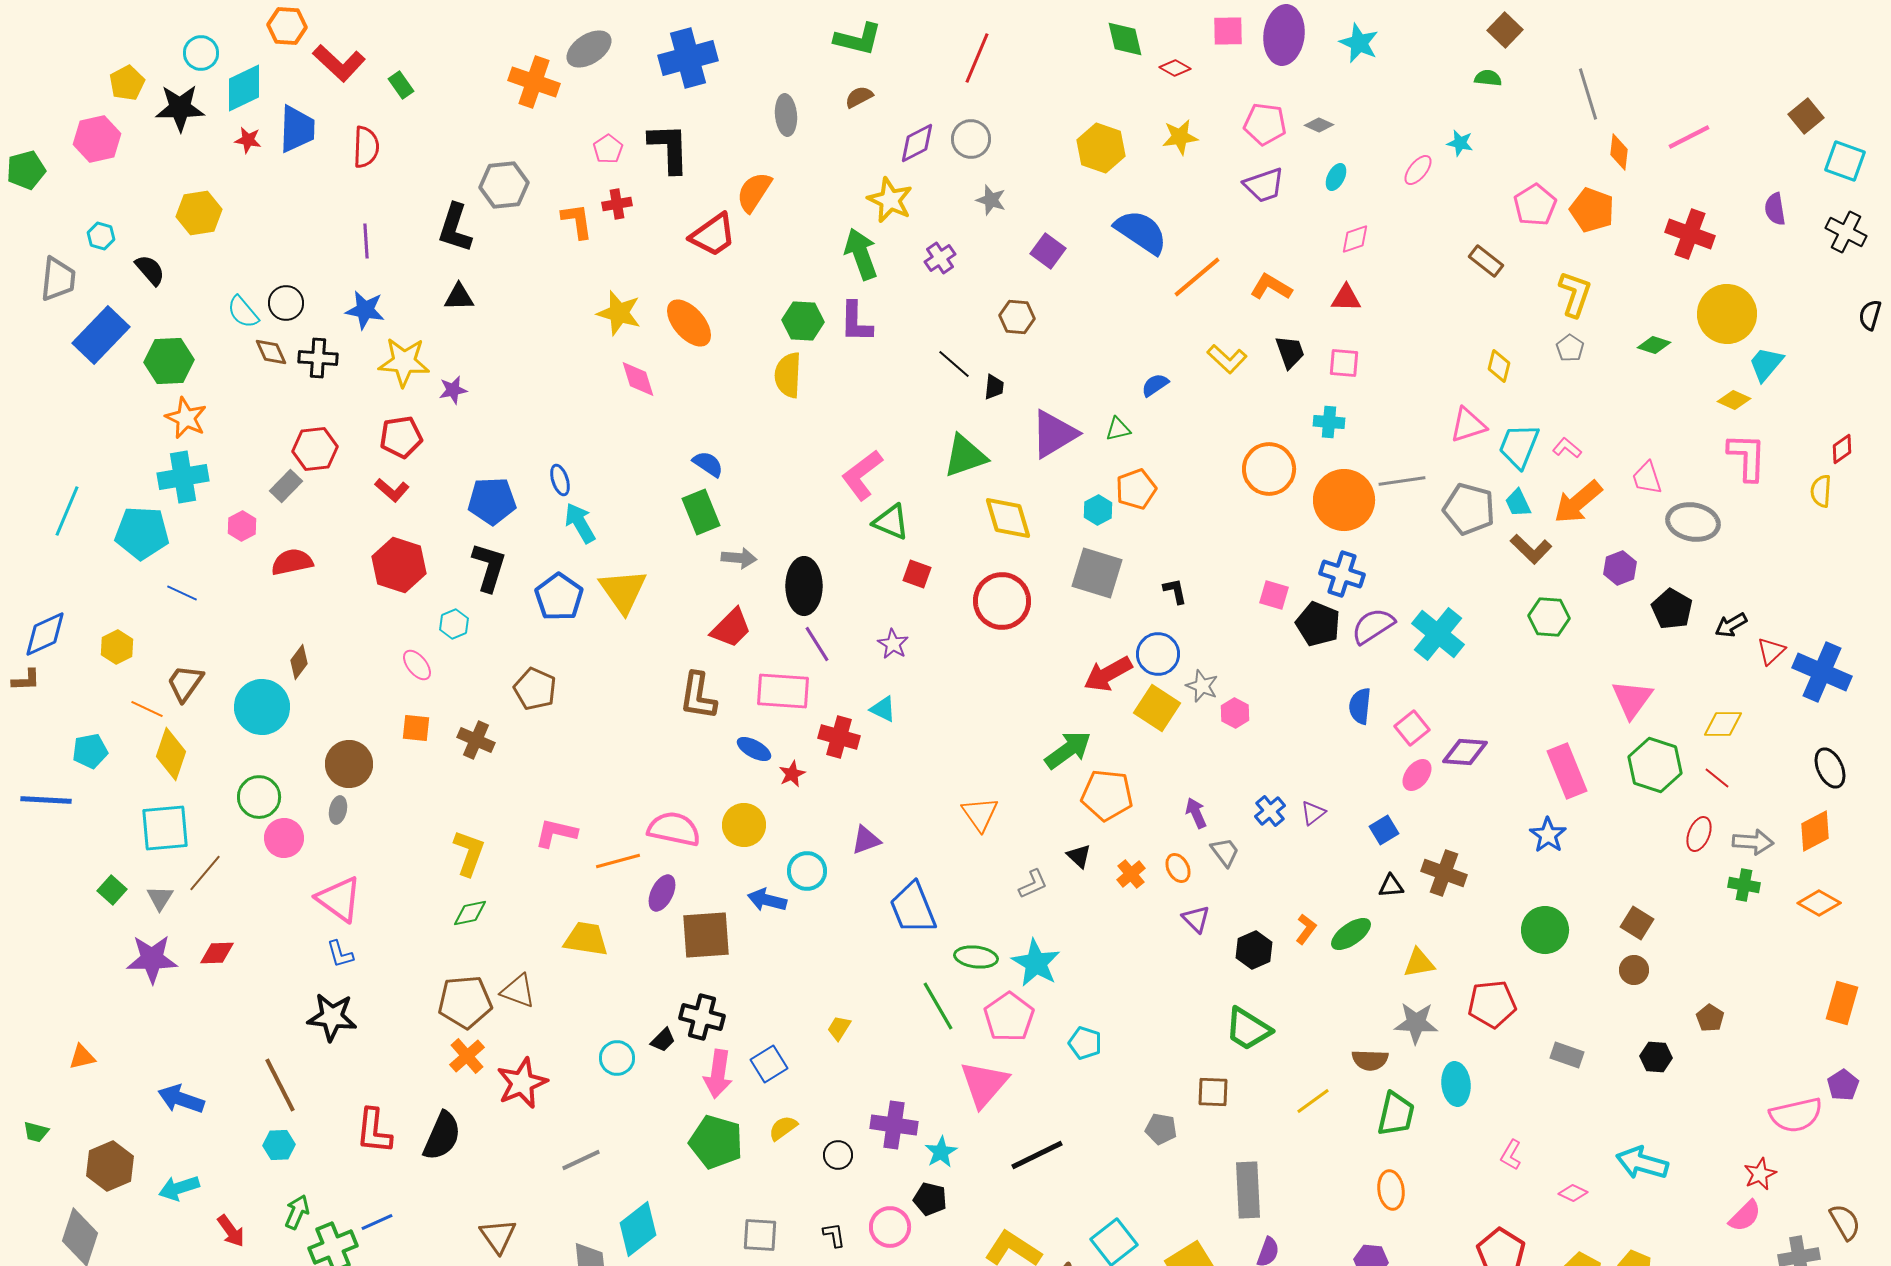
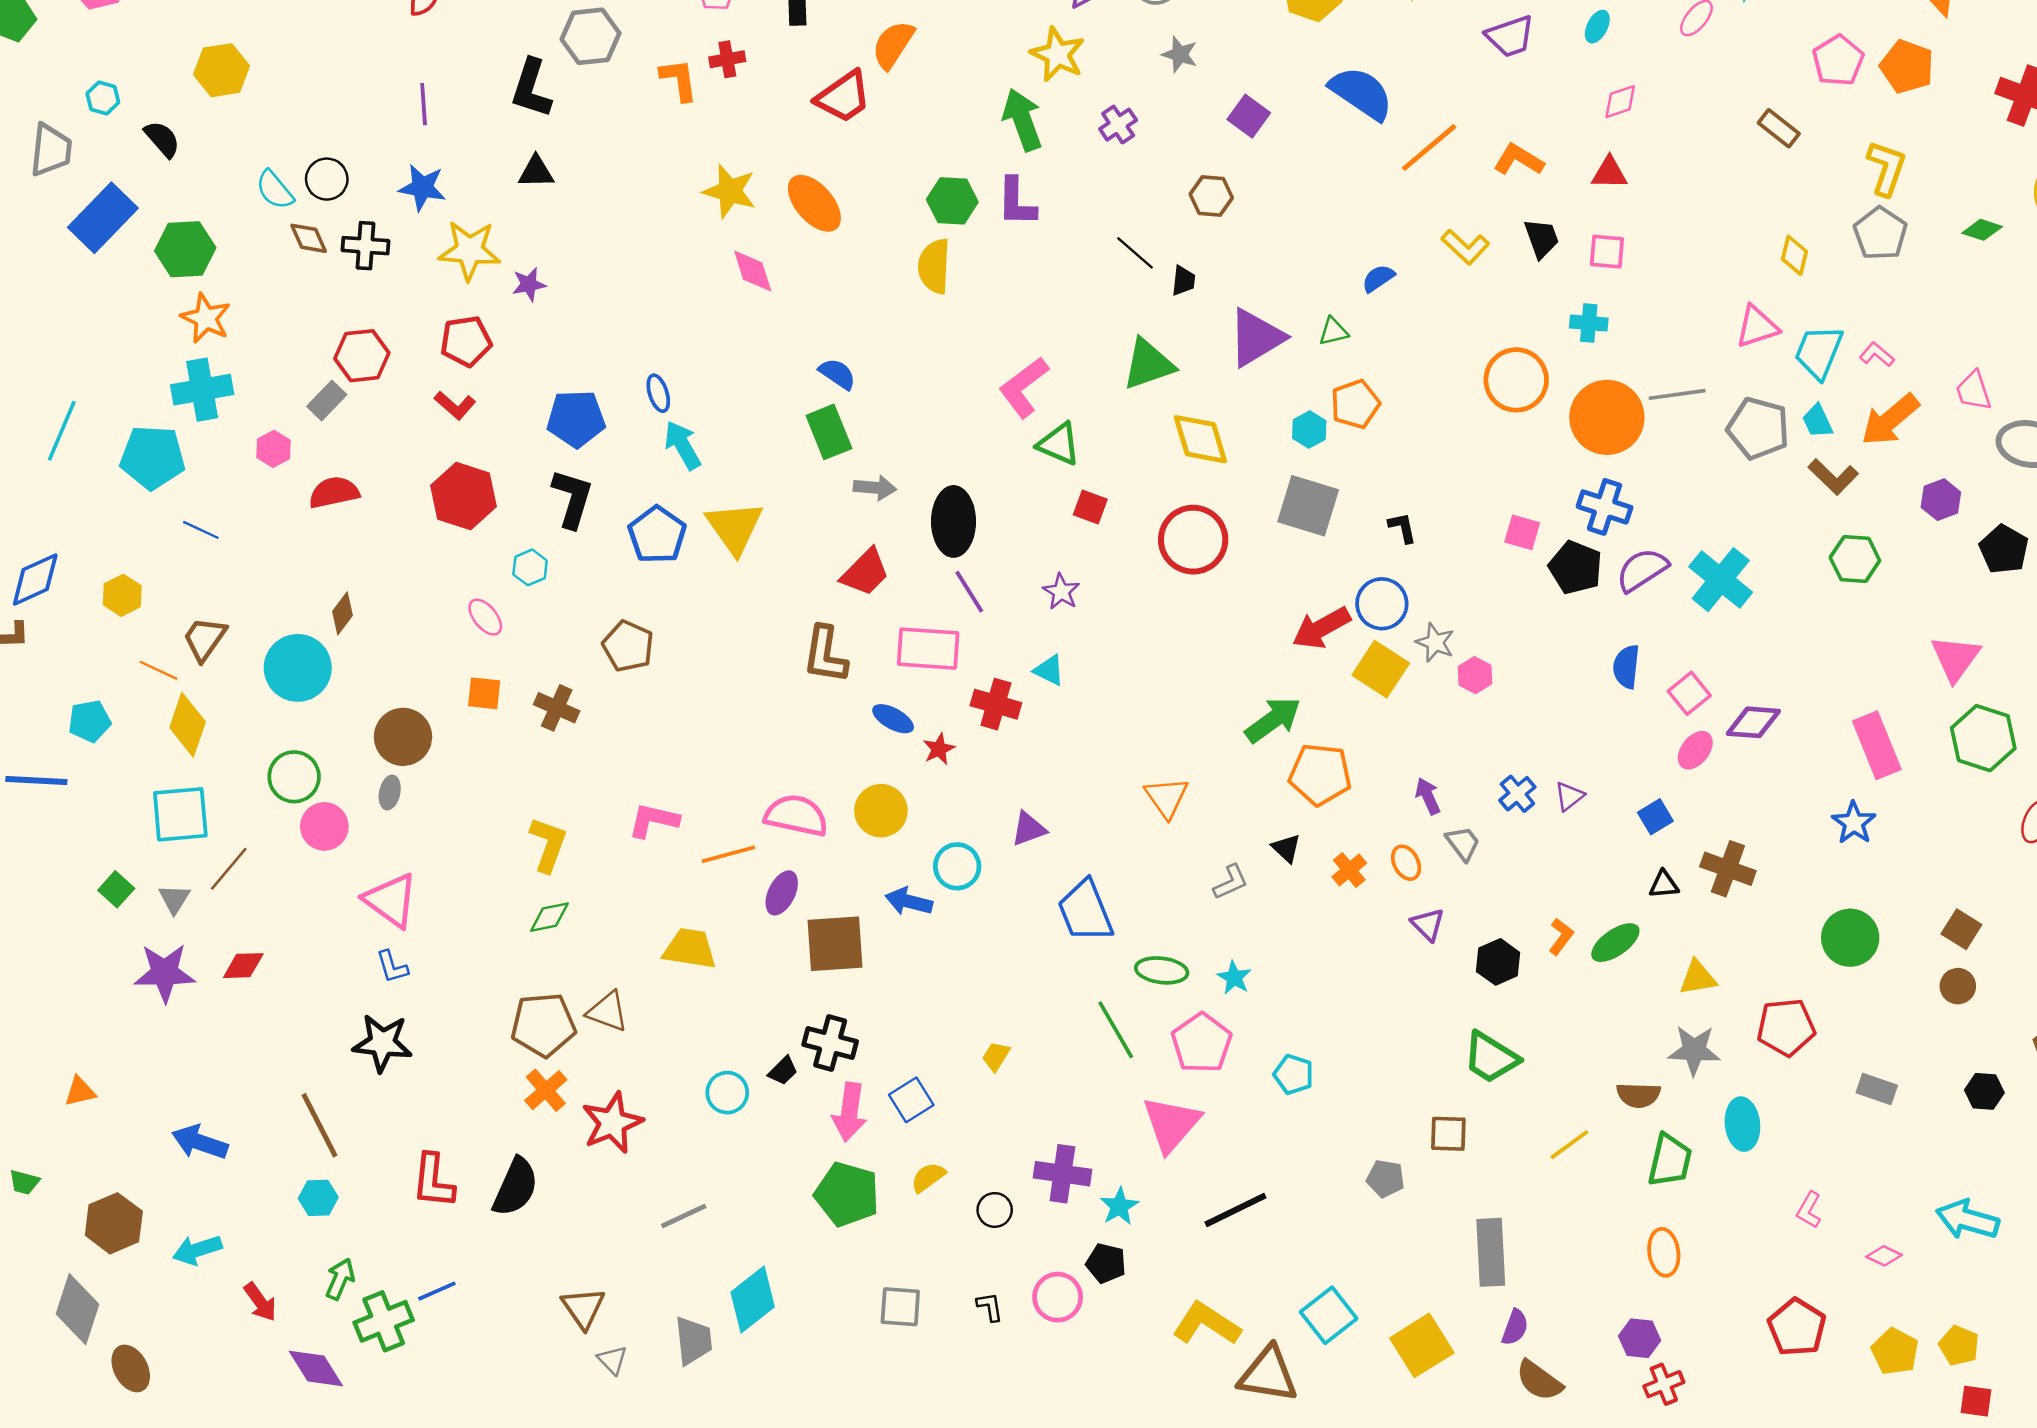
gray pentagon: (1570, 348) -> (1880, 233), size x1.6
cyan star: (1036, 963) -> (1234, 978), size x0.6

